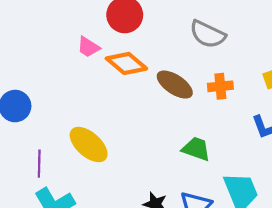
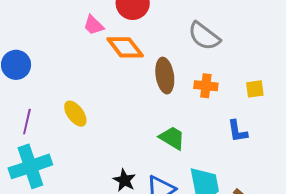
brown ellipse: (175, 85) -> (165, 76), turned 36
yellow ellipse: (89, 145) -> (75, 114), size x0.7

